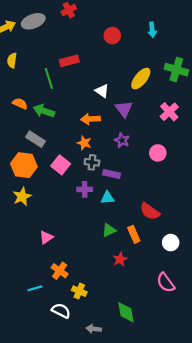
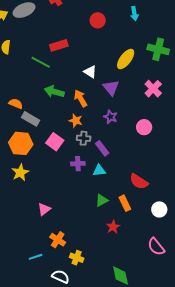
green line: (49, 78) -> (41, 62), turned -42
orange semicircle: (20, 104) -> (16, 104), moved
green arrow: (44, 111) -> (54, 92), moved
orange arrow: (90, 119) -> (81, 98), turned 66
purple rectangle: (112, 174) -> (102, 148), turned 42

